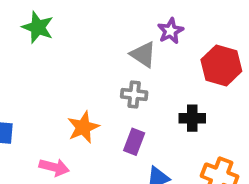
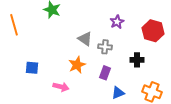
purple star: (170, 31) -> (117, 22), moved
gray triangle: (143, 55) -> (85, 39), moved

